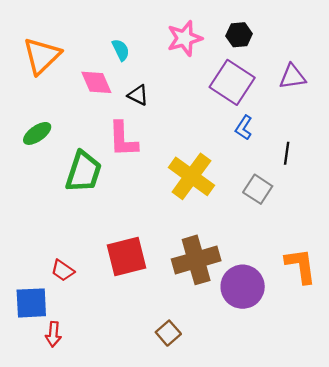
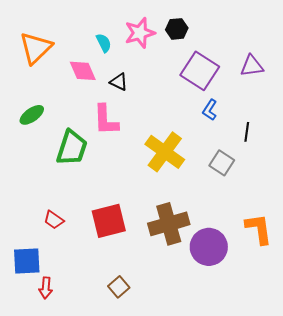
black hexagon: (239, 35) -> (177, 29), moved
pink star: (185, 38) -> (140, 33), moved
red trapezoid: (63, 270) -> (54, 220), moved
brown square: (168, 333) -> (119, 287), moved

